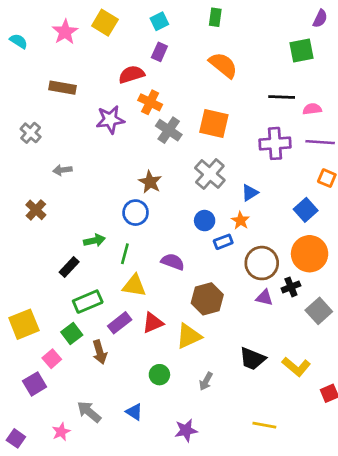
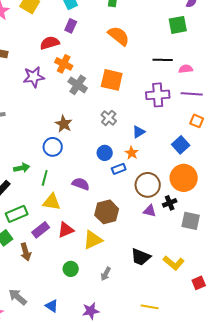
gray cross: (210, 174) -> (109, 118), size x0.7
gray square: (319, 311) -> (191, 221), turned -36
blue triangle: (134, 412) -> (52, 306), moved

